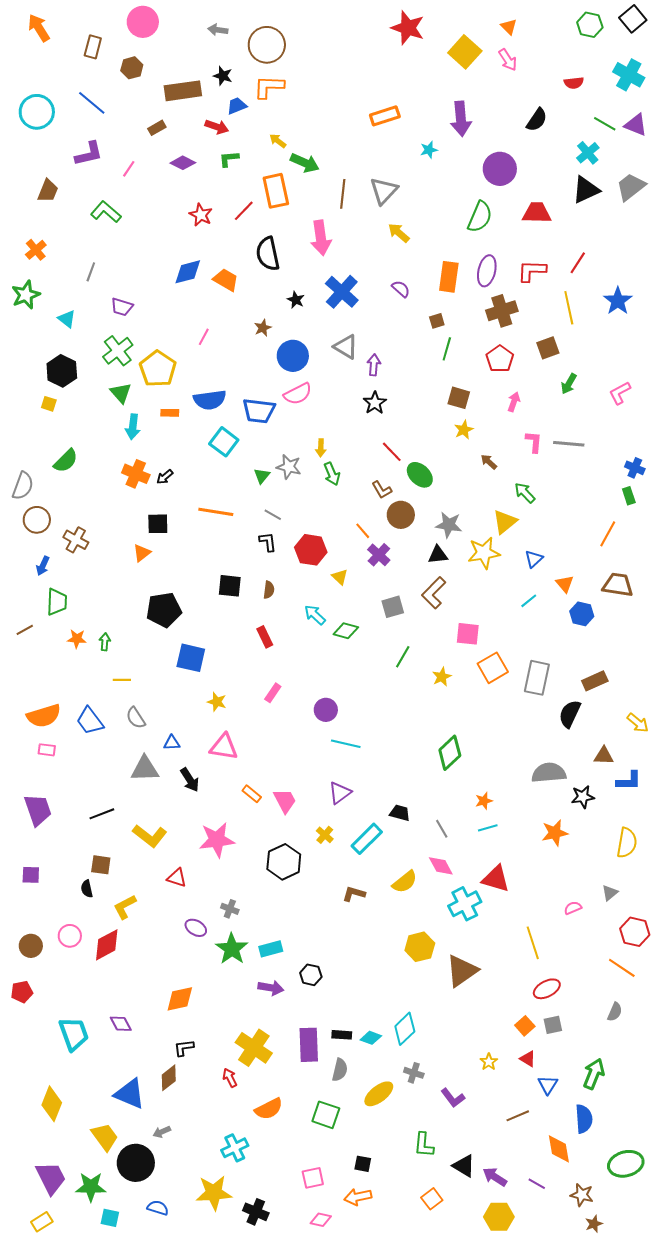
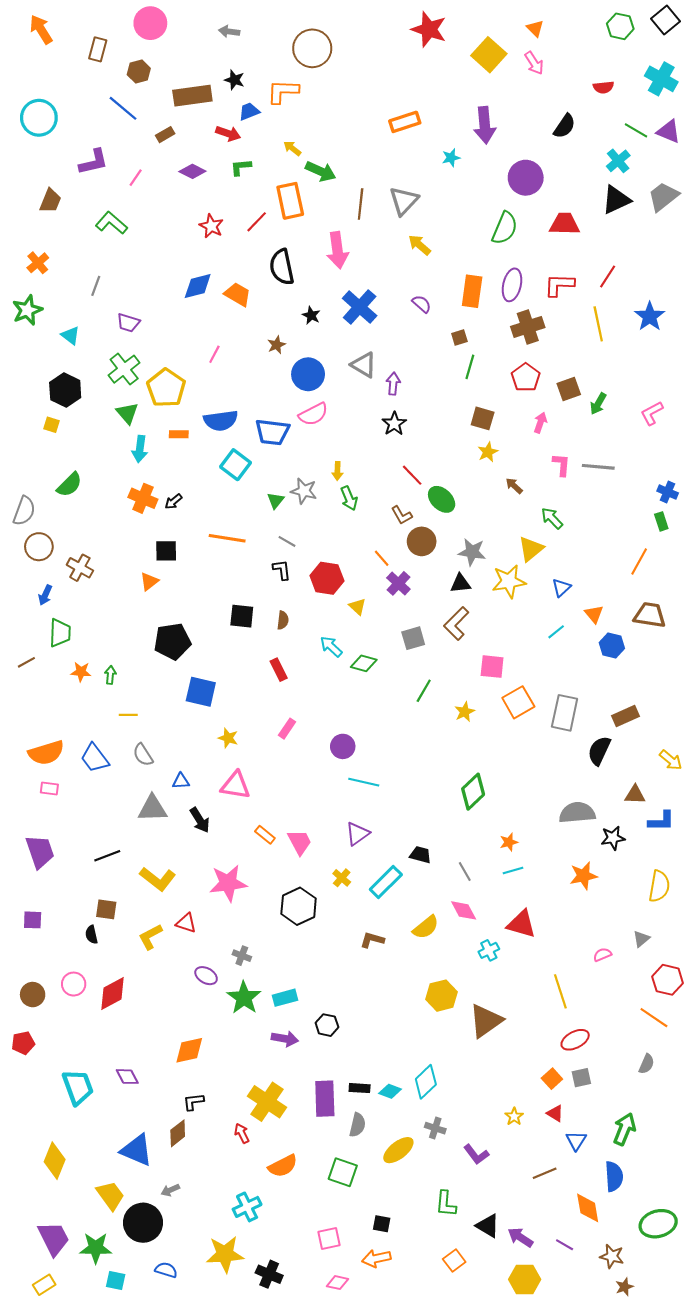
brown circle: (267, 45) -> (312, 48), moved
blue line: (92, 103) -> (123, 108), moved
brown square: (548, 348) -> (569, 389), moved
cyan cross: (465, 904) -> (489, 950), size x0.6
yellow L-shape: (125, 907) -> (150, 937), moved

